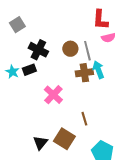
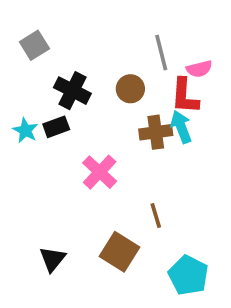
red L-shape: (100, 20) -> (185, 96), moved
gray line: (87, 51) -> (161, 53), moved
black triangle: (40, 143) -> (53, 259), moved

